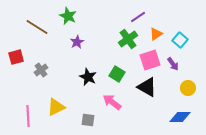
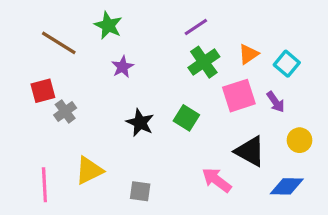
purple line: (138, 17) -> (196, 27), moved
red square: (16, 57) -> (43, 91), moved
black triangle: (147, 87) -> (250, 151), moved
pink arrow: (112, 102) -> (217, 180), moved

